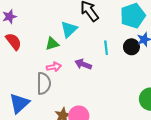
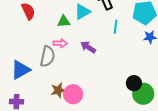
black circle: (131, 47) -> (134, 83), moved
cyan line: (106, 48) -> (116, 27), moved

